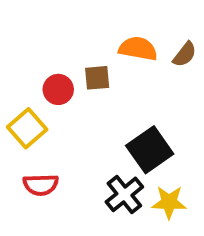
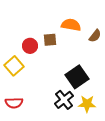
brown semicircle: (185, 54) -> (95, 36), moved
red semicircle: (41, 185) -> (14, 103), moved

